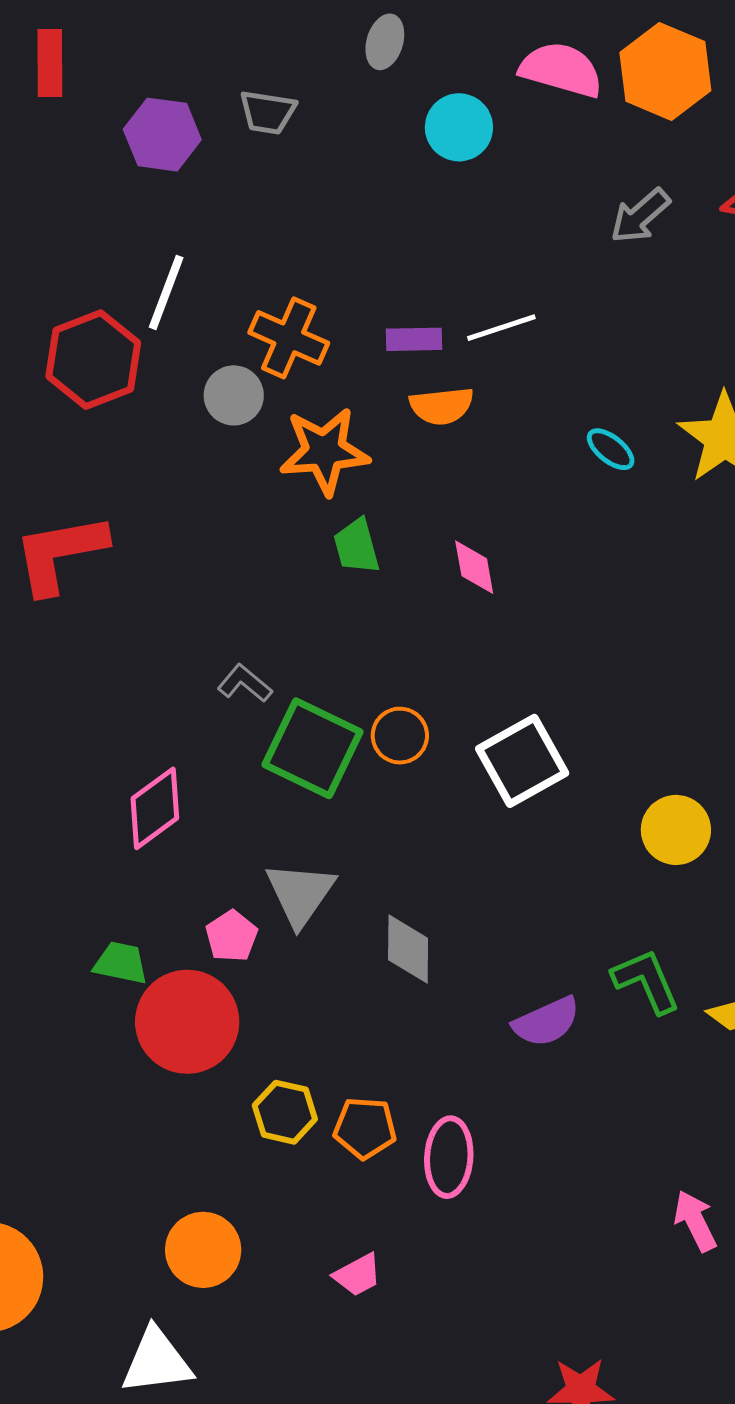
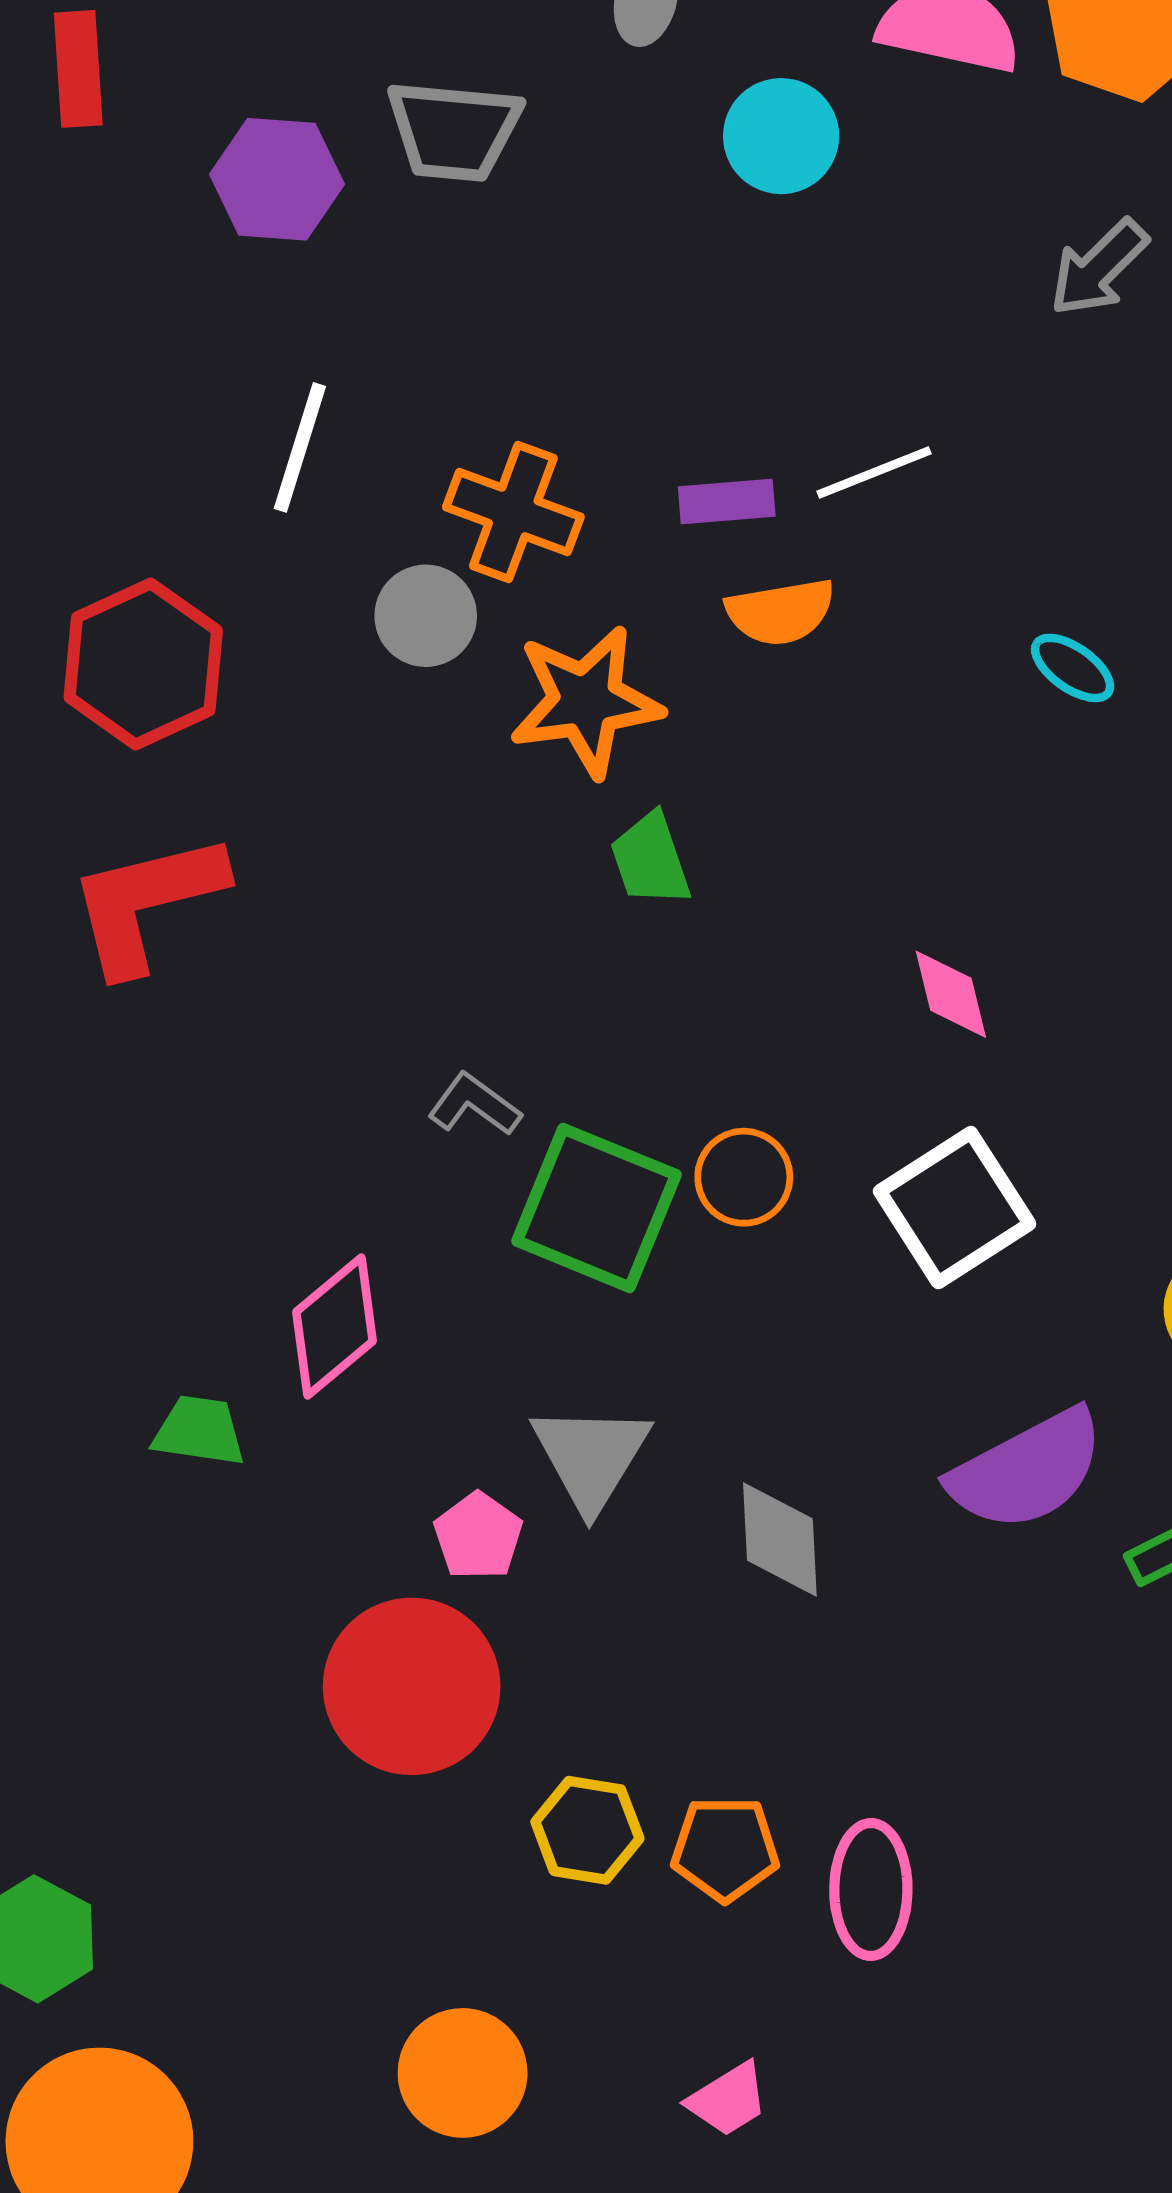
gray trapezoid: (268, 112) -> (454, 130), size x1.4
red hexagon: (93, 360) -> (143, 664), moved
pink diamond: (474, 567) -> (951, 994), moved
green trapezoid: (121, 963) -> (199, 1431), moved
purple semicircle: (546, 1022) -> (1027, 1470), moved, size x1.4

